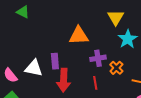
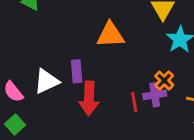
purple cross: (98, 58) -> (155, 95), moved
white triangle: (34, 68) -> (46, 81), turned -36

